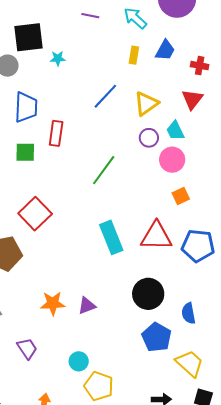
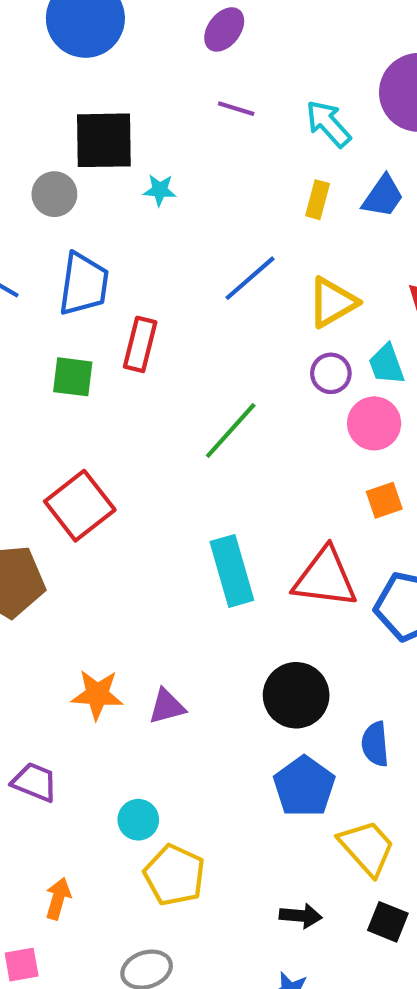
purple trapezoid: (27, 348) -> (35, 782), turned -40

